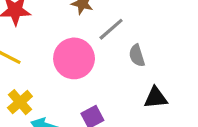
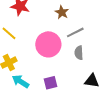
gray semicircle: (137, 55) -> (79, 53), moved

